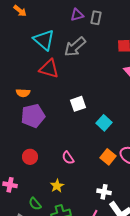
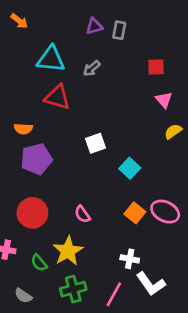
cyan triangle: (44, 40) -> (51, 59), turned -35
gray arrow: (75, 47) -> (92, 68), size x0.6
red circle: (30, 157) -> (32, 213), size x1.5
yellow star: (57, 186) -> (68, 251), size x1.6
green semicircle: (35, 204) -> (39, 263), moved

